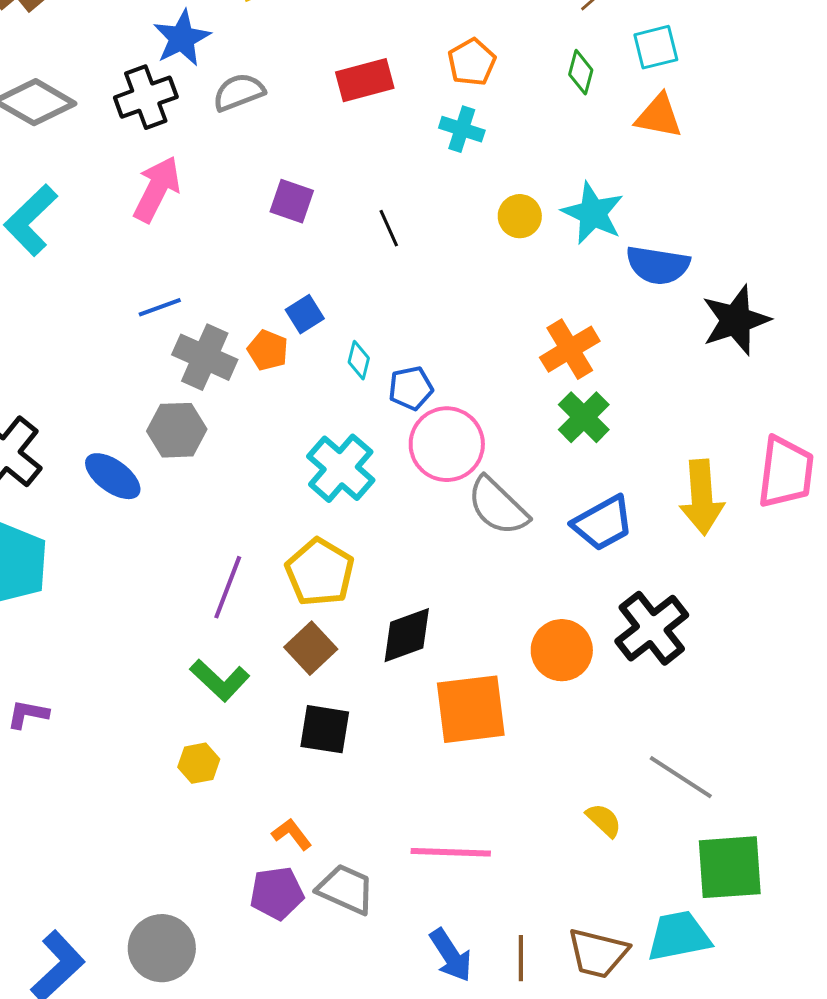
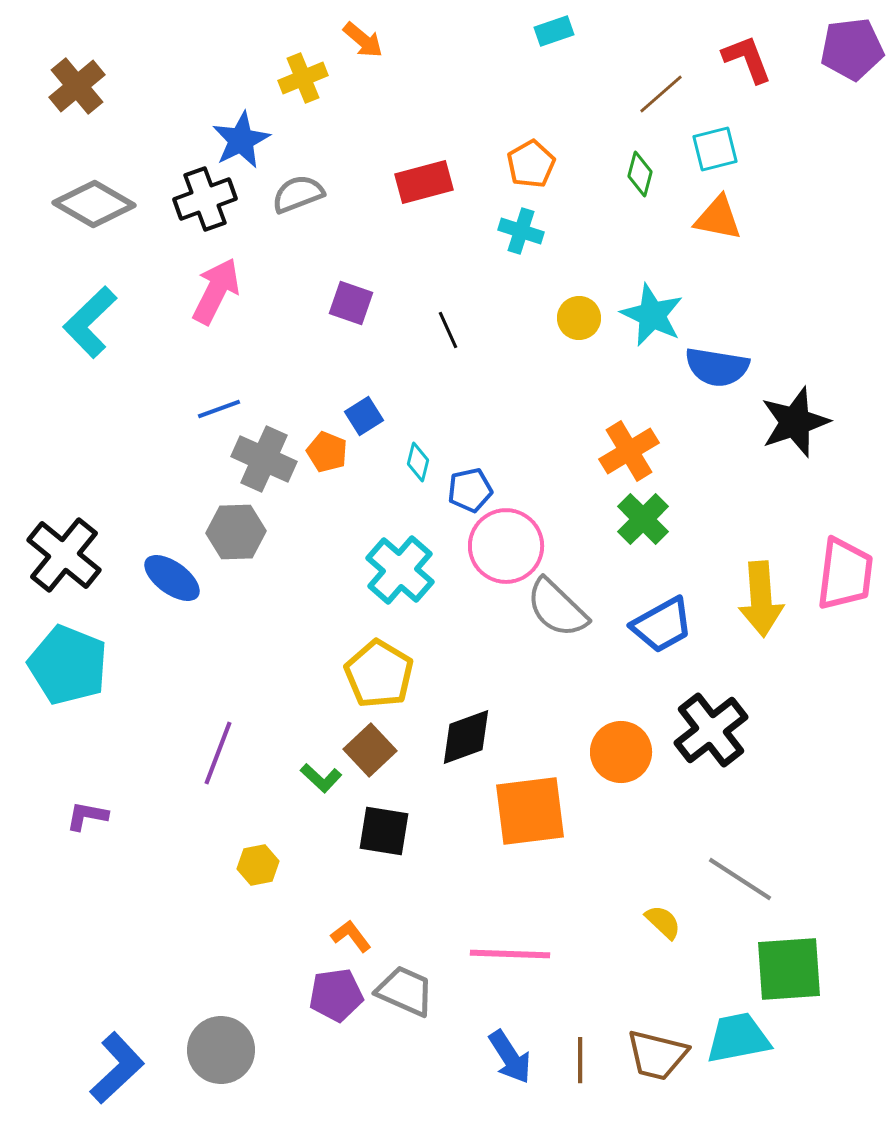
purple line: (228, 587) -> (218, 753), moved
green L-shape: (220, 680) -> (321, 778), moved, size x0.7

